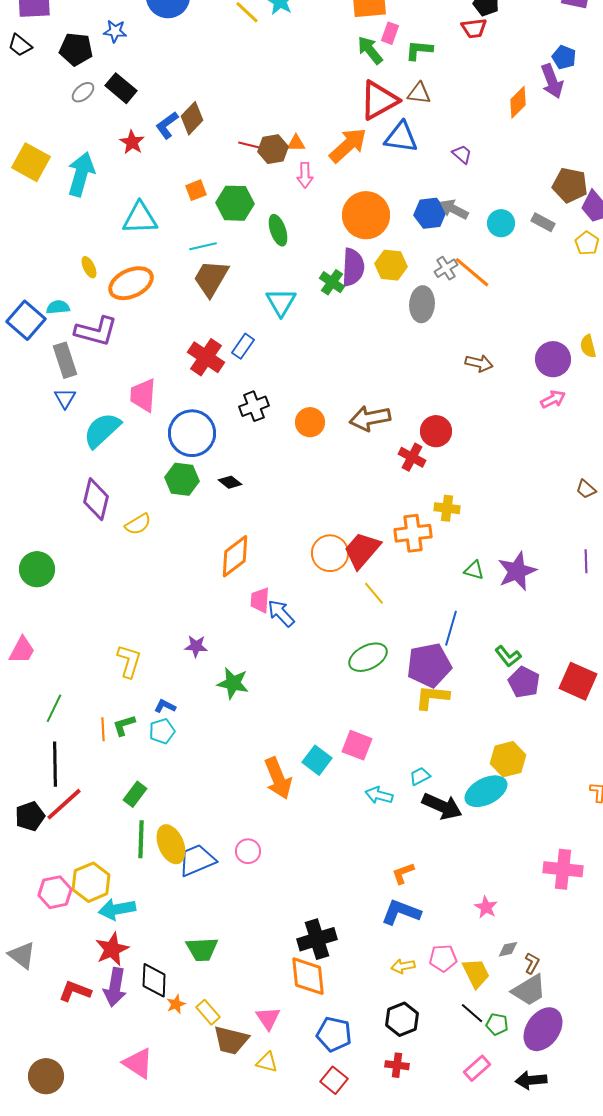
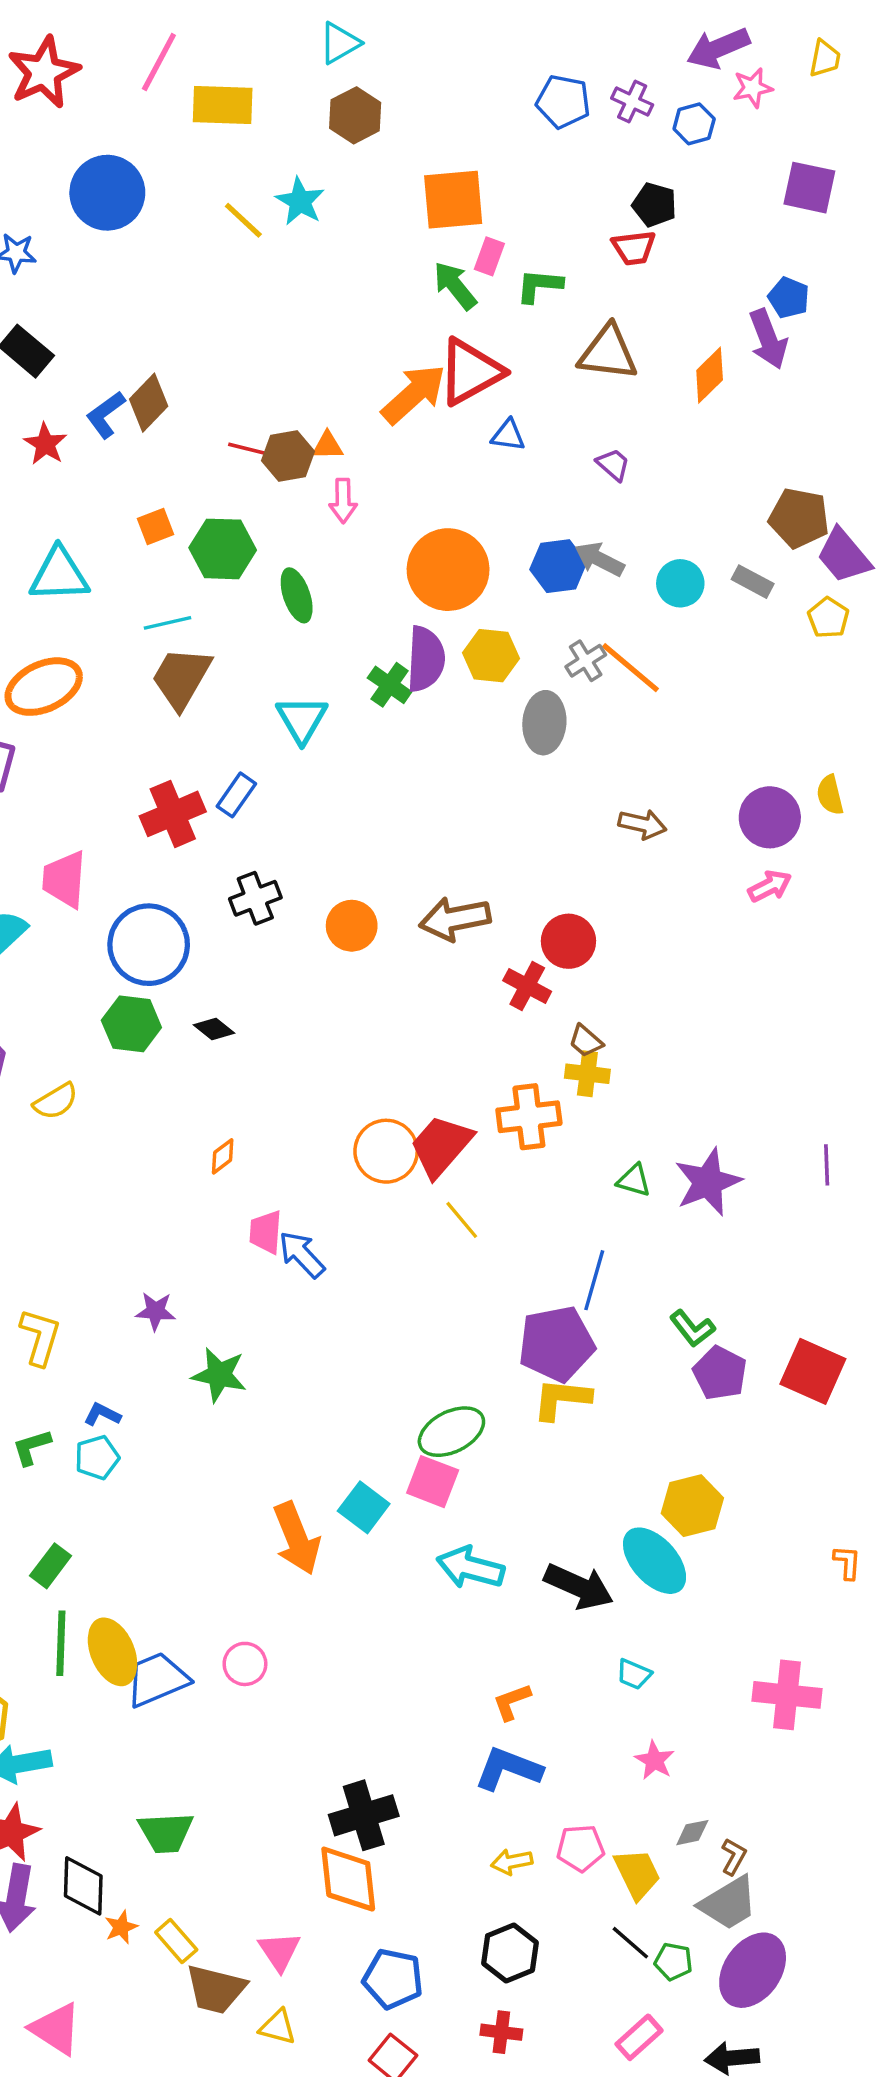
brown triangle: (419, 93) -> (608, 353), moved, size x1.5
blue triangle: (401, 137) -> (508, 435), size x0.6
orange arrow: (348, 145) -> (414, 394), moved
red cross: (206, 357) -> (173, 814), turned 33
brown trapezoid: (586, 489) -> (586, 1041), moved
orange diamond: (235, 556) -> (223, 1156), size x0.5
green ellipse: (368, 657) -> (451, 1432), moved
cyan trapezoid: (420, 776) -> (634, 1674), moved, turned -130
cyan ellipse: (486, 791) -> (655, 1561), turned 75
cyan arrow: (379, 795) -> (470, 1568), size x1.4

